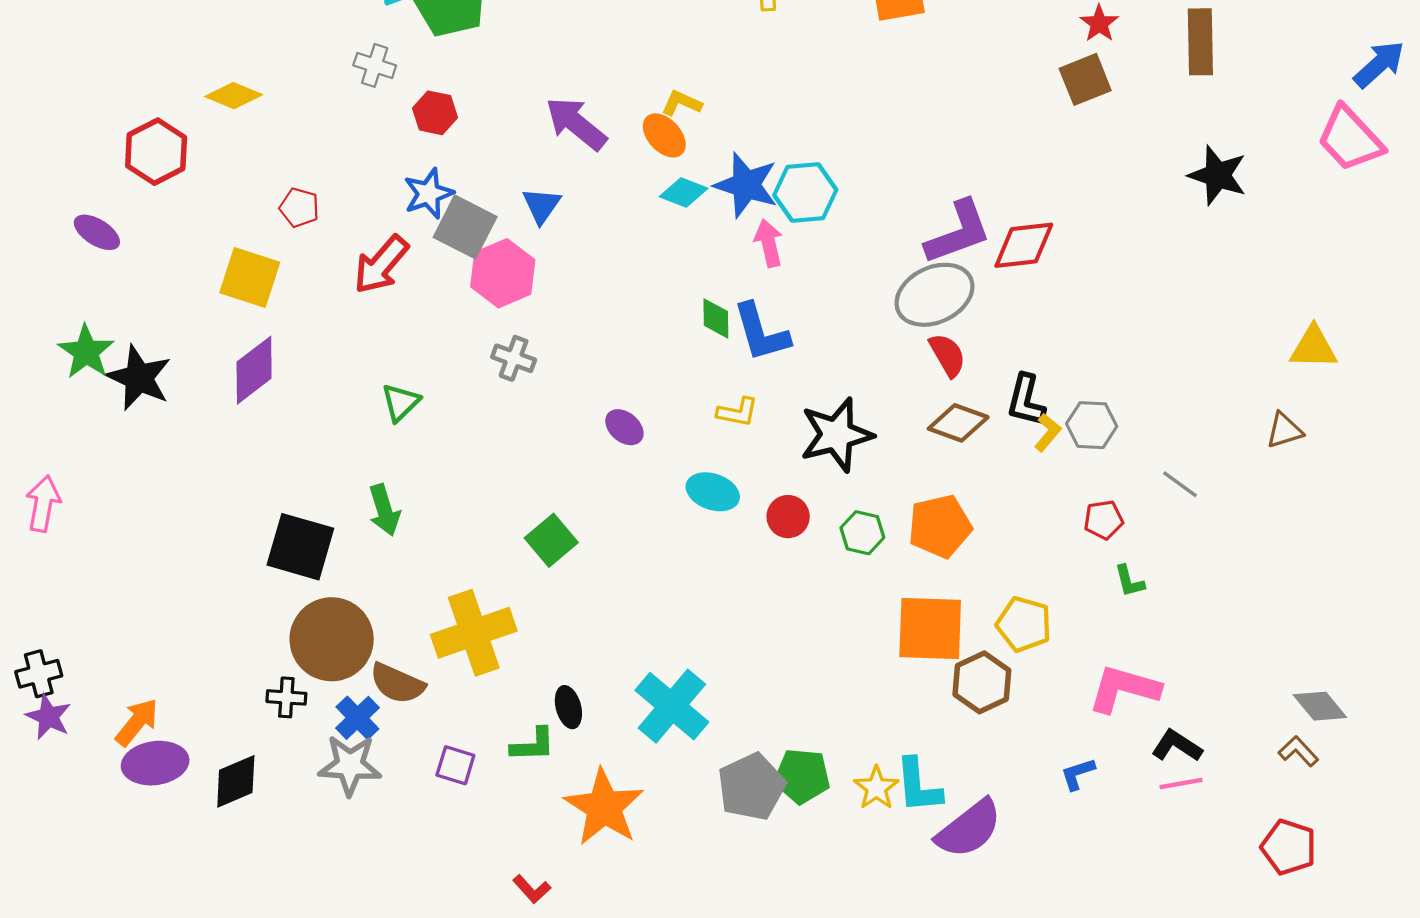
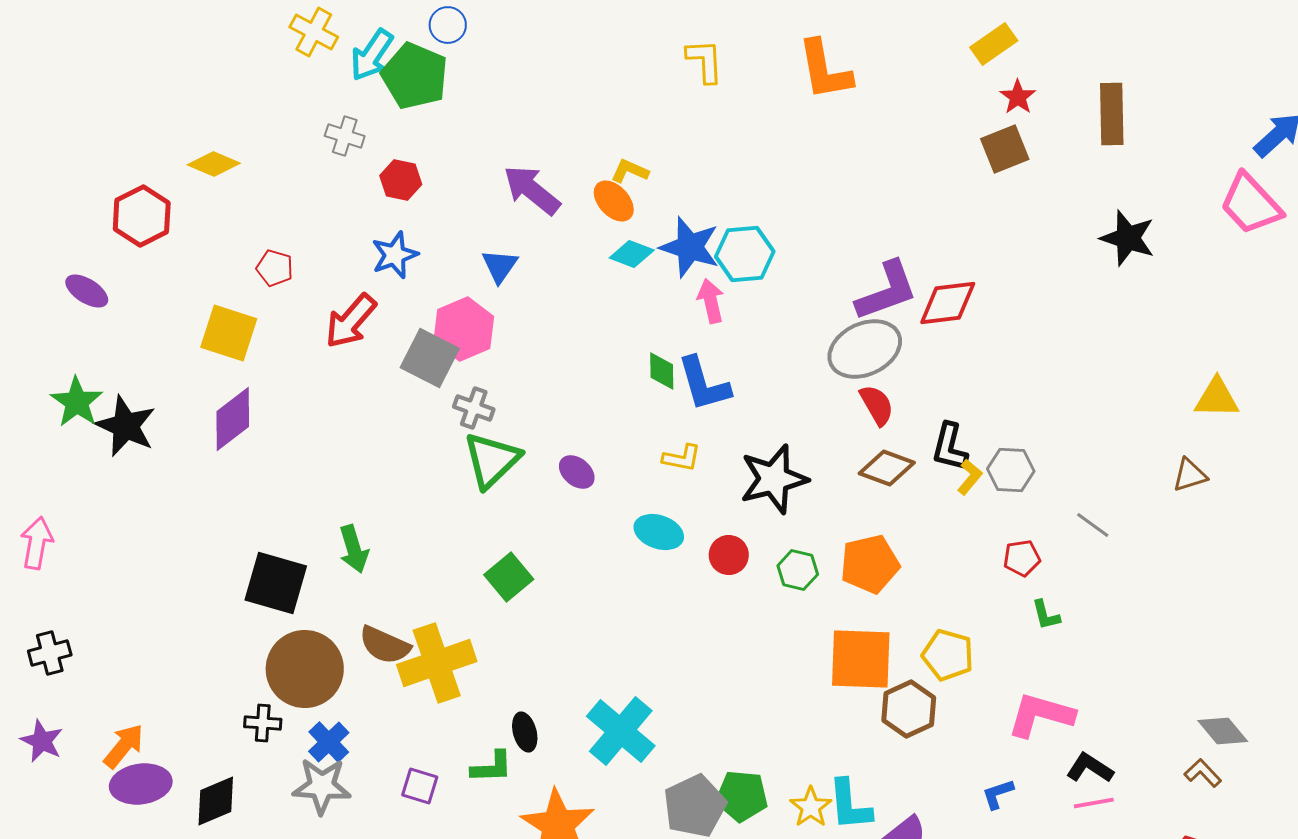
gray square: (465, 227) -> (430, 358), moved
green triangle: (400, 402) -> (492, 460), moved, size x1.6
black cross: (39, 674) -> (50, 653), moved
brown semicircle: (397, 683) -> (385, 645), moved

